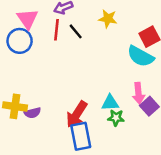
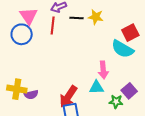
black line: (76, 31) -> (77, 18), moved, turned -48
pink arrow: (138, 93) -> (103, 70), moved
green star: (116, 118) -> (116, 102), moved

